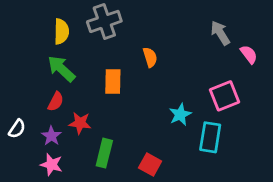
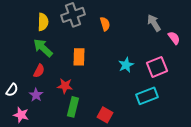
orange semicircle: (150, 57) -> (105, 24), moved
cyan star: (180, 114) -> (126, 65), moved
red star: (80, 123) -> (65, 86), moved
cyan rectangle: (210, 137) -> (147, 96), turned 60
pink star: (51, 165) -> (21, 115), moved

